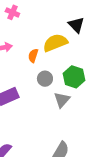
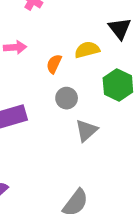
yellow semicircle: (55, 43) -> (87, 50), size x0.7
green hexagon: (74, 77) -> (118, 85), moved

